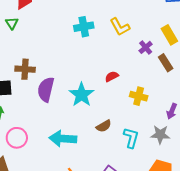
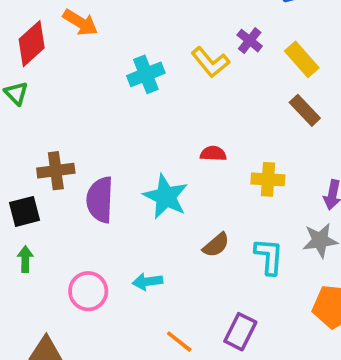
purple cross: (146, 47) -> (250, 41), moved
red semicircle: (112, 76) -> (213, 154), turned 40
pink circle: (17, 138) -> (88, 291), moved
cyan arrow: (63, 139) -> (147, 282), size x0.6

